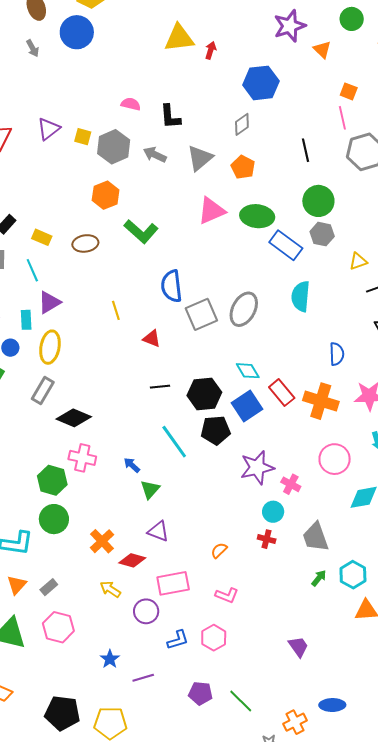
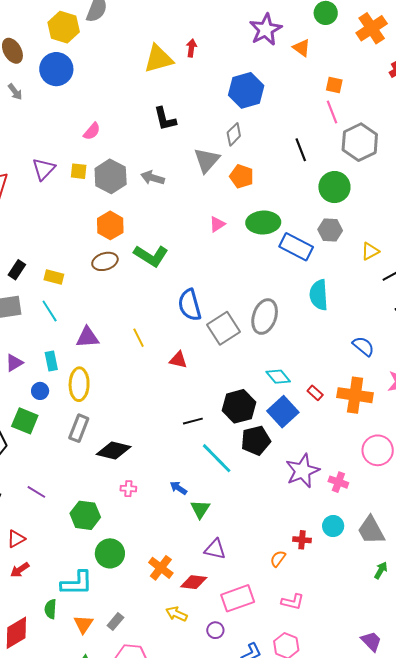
red arrow: (211, 50) -> (191, 48), moved
pink semicircle: (131, 104) -> (92, 131), moved, turned 126
black L-shape: (170, 117) -> (165, 119), moved
gray triangle: (200, 158) -> (207, 160), moved
green circle: (318, 201) -> (334, 187), moved
pink triangle: (211, 211) -> (217, 224), size x0.6
brown ellipse: (85, 243) -> (105, 261), moved
purple triangle: (49, 302) -> (87, 337), moved, turned 35
blue semicircle: (337, 354) -> (363, 346), turned -40
black line: (160, 387) -> (193, 421), moved
red rectangle: (282, 393) -> (315, 393), size x0.6
pink cross: (82, 458) -> (128, 489), size x0.6
green hexagon: (52, 480) -> (85, 515), moved
cyan circle: (273, 512) -> (333, 526), moved
red cross: (267, 539) -> (302, 540), moved
purple circle: (146, 611) -> (215, 630), size x0.7

